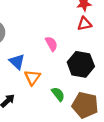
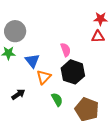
black hexagon: (81, 64) -> (73, 72), moved
green semicircle: (58, 94) -> (57, 100), moved

